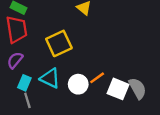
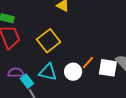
purple semicircle: (15, 60) -> (16, 73), moved, turned 63
cyan rectangle: (24, 83) -> (27, 81), turned -48

